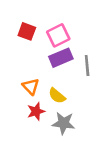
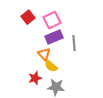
red square: (27, 31) -> (28, 17), turned 32
orange triangle: (31, 87) -> (44, 54), moved

